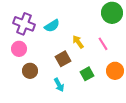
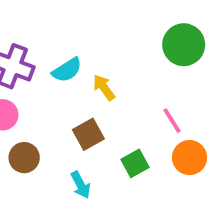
yellow arrow: (78, 42) -> (104, 88), moved
pink line: (103, 44) -> (172, 121), moved

